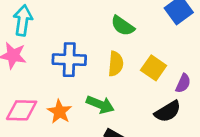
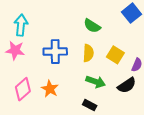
green arrow: (100, 105) -> (96, 82), moved
pink diamond: (22, 110) -> (23, 89), turned -40

